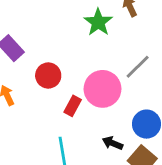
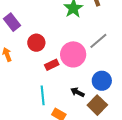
red rectangle: (73, 106) -> (52, 65), turned 32

